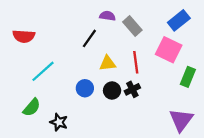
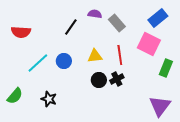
black line: (89, 38) -> (71, 27), moved
blue circle: (85, 88) -> (64, 61), moved
green semicircle: (32, 107) -> (15, 96), moved
black star: (59, 122) -> (49, 99), moved

